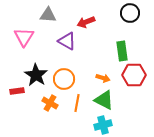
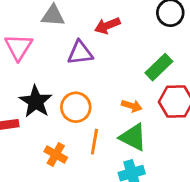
purple triangle: (67, 41) -> (80, 53), turned -36
green rectangle: (122, 51) -> (159, 67), turned 54
orange cross: (50, 103) -> (56, 154), moved

